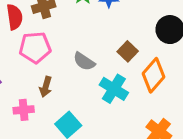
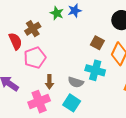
gray semicircle: (84, 61) -> (76, 82), moved
pink cross: (24, 110) -> (39, 102), size x1.5

